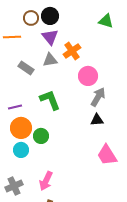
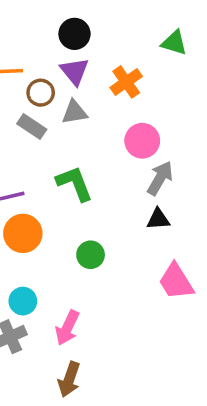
brown circle: (31, 18) -> (41, 93), moved
orange cross: (72, 51) -> (126, 82), moved
green circle: (41, 136) -> (91, 255), moved
cyan circle: (21, 150) -> (23, 301), moved

